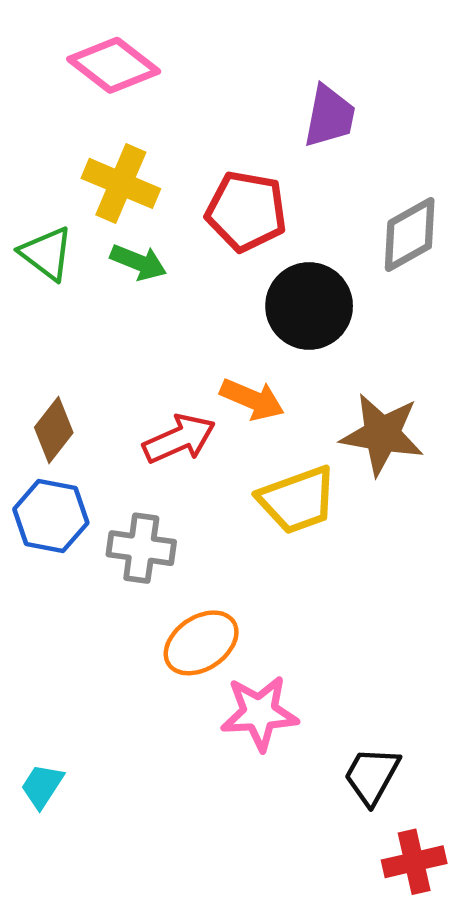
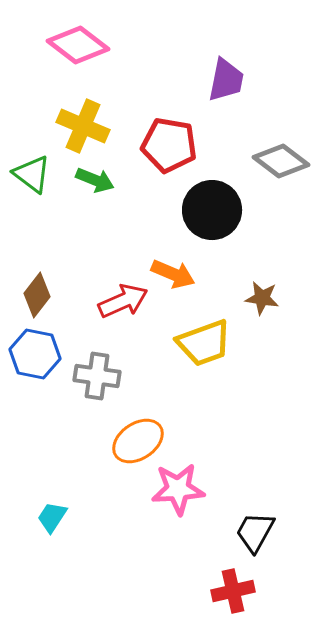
gray diamond: (410, 235) -> (281, 161), turned 66
brown star: (382, 434) -> (262, 298), size x0.6
cyan trapezoid: (42, 786) -> (52, 517), moved
red cross: (414, 862) -> (233, 591), moved

